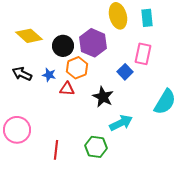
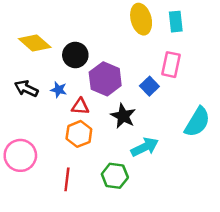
purple hexagon: (93, 43) -> (105, 79), moved
orange hexagon: (77, 68) -> (79, 134), moved

